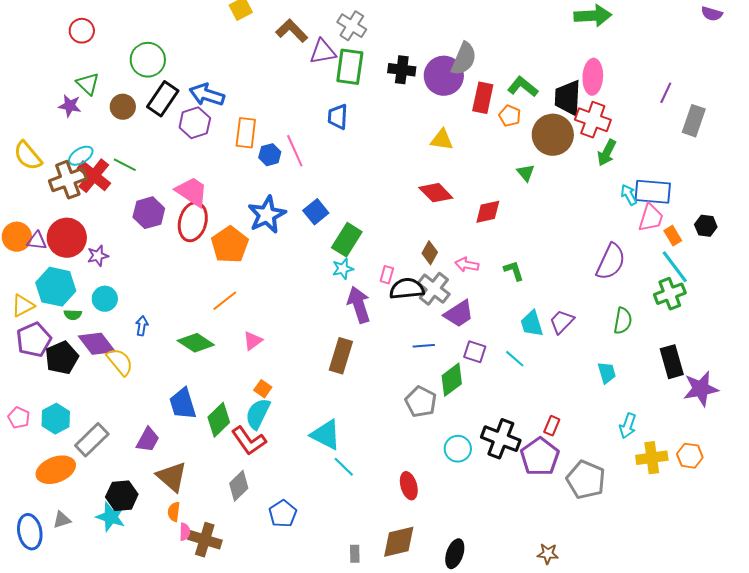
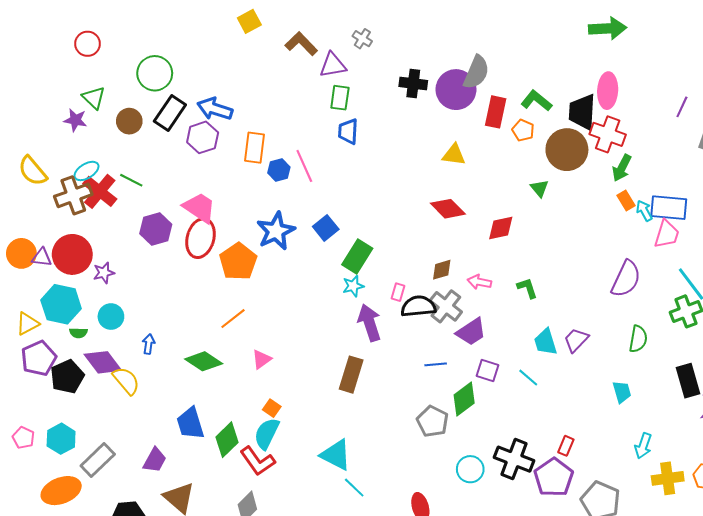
gray cross: (352, 26) -> (362, 39), size x0.7
green rectangle: (350, 67) -> (340, 98), moved, size x0.7
orange rectangle: (673, 236) -> (626, 201), moved
brown diamond: (430, 253) -> (442, 270), turned 45

